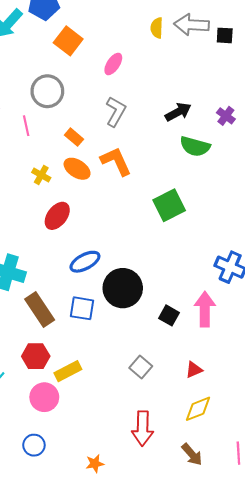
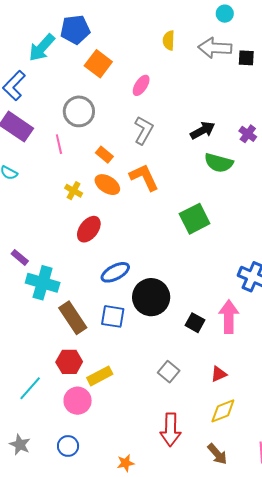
yellow semicircle: (157, 28) -> (169, 40), moved

